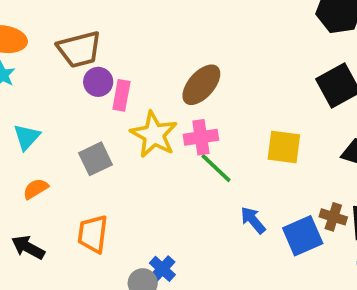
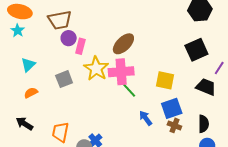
pink cross: (201, 137) -> (121, 72), size x1.4
brown cross: (333, 217) -> (174, 125), moved
orange trapezoid: (93, 234) -> (60, 132), moved
blue square: (303, 236) -> (172, 108), moved

